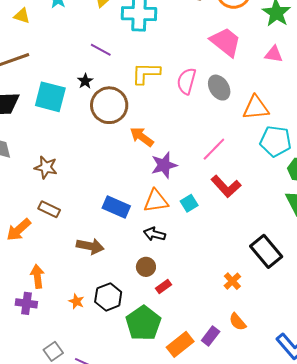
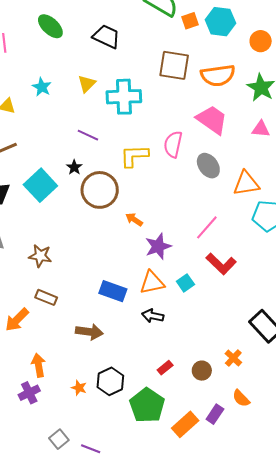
pink semicircle: (187, 81) -> (173, 144), moved
cyan square: (50, 97) -> (40, 185), turned 36
orange arrow: (142, 137) -> (134, 219), size x0.7
brown circle: (146, 267) -> (202, 371), moved
purple cross: (26, 303) -> (29, 393), turned -30

